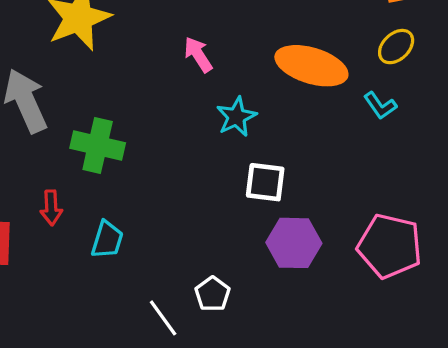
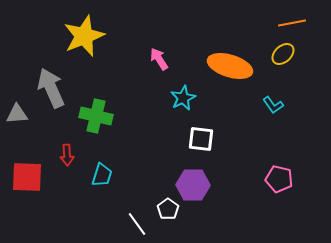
cyan L-shape: (380, 106) -> (273, 105), moved
purple hexagon: (294, 243) -> (193, 185), moved
pink pentagon: (390, 246) -> (279, 179), size x0.7

